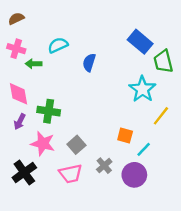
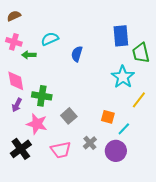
blue rectangle: (140, 42) -> (121, 36), turned 45
gray square: (76, 145) -> (69, 116), moved

